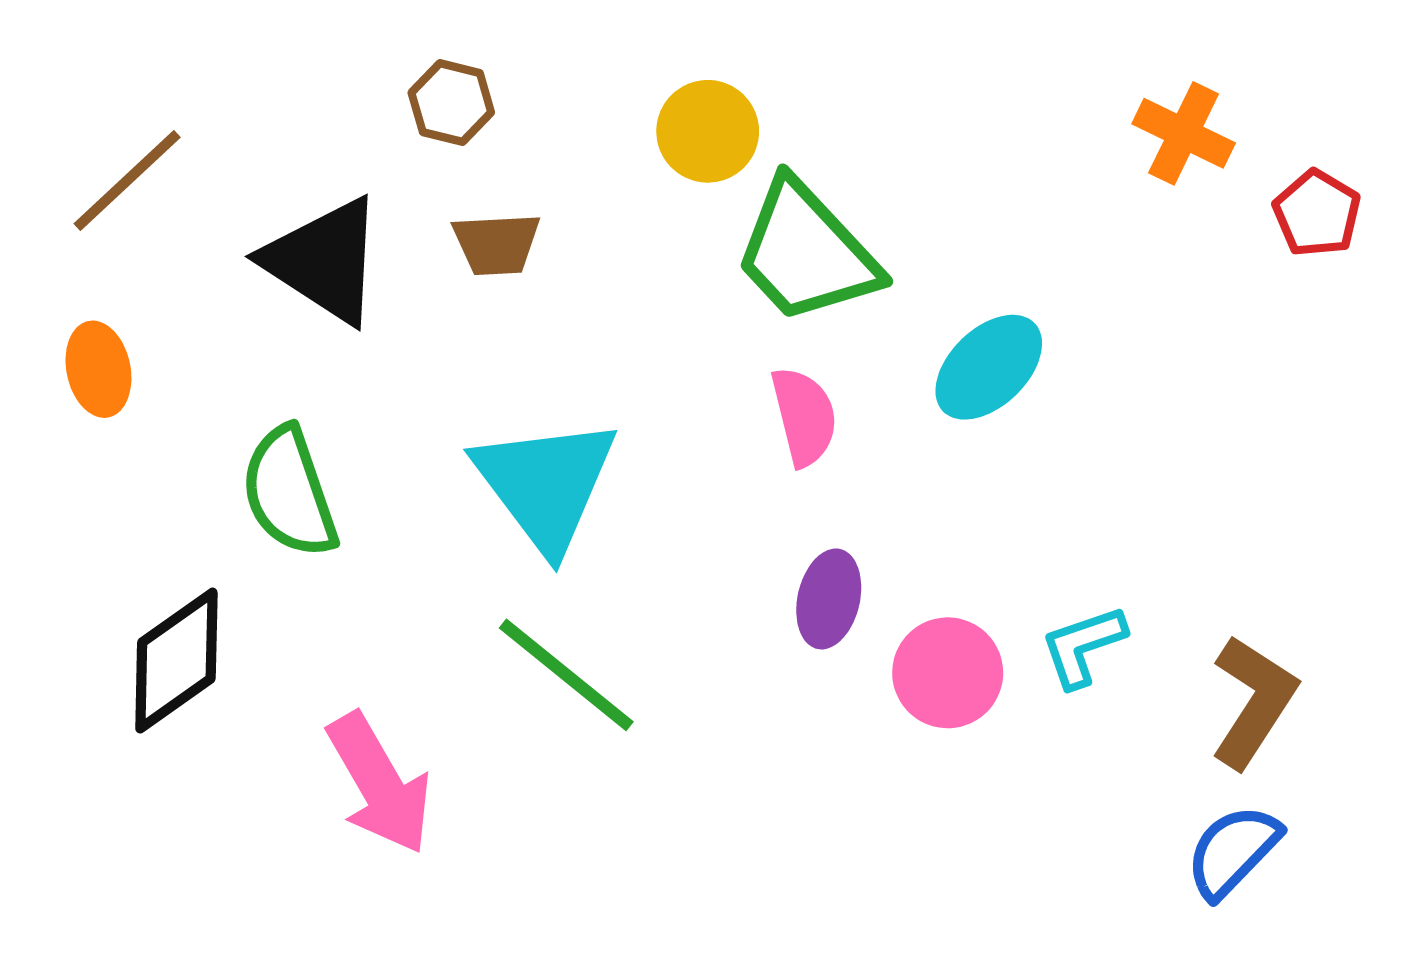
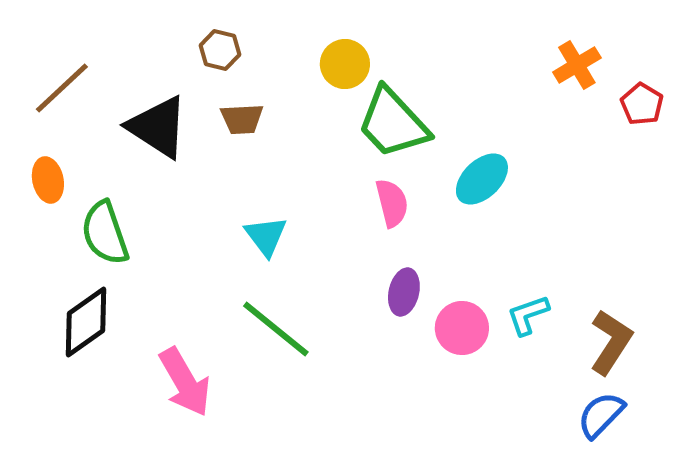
orange cross: (1184, 133) -> (577, 65), turned 33
cyan triangle: (546, 484) -> (266, 236), size x0.6
green semicircle: (289, 492) -> (105, 233), moved

